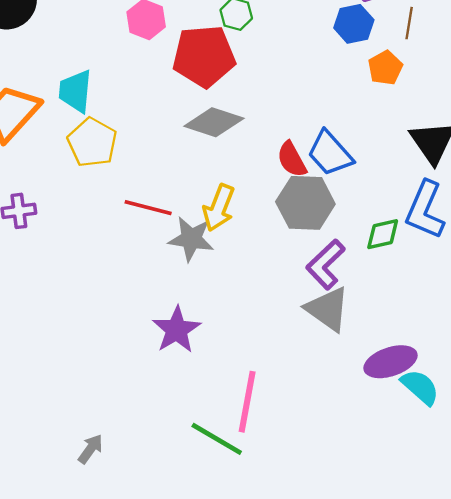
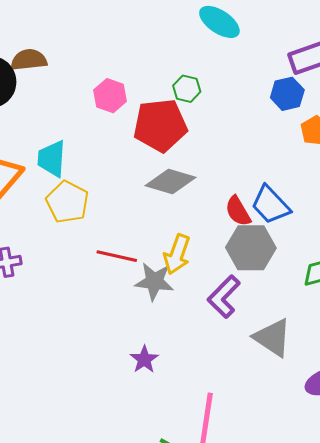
purple L-shape: (326, 264) -> (224, 297), moved
purple star: (177, 330) -> (144, 359), size x0.7

